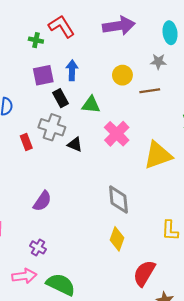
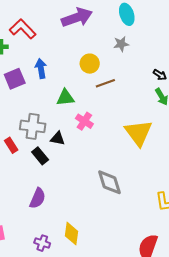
brown line: (150, 91) -> (105, 83), moved
black rectangle: (60, 98) -> (40, 156), moved
pink cross: (117, 134) -> (84, 121), moved, size x0.7
yellow triangle: (158, 155) -> (139, 133), turned -36
yellow diamond: (117, 239) -> (72, 234), moved

